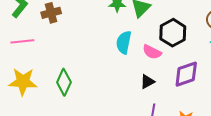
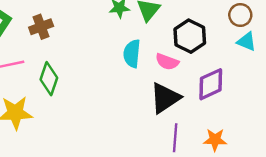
green diamond: (64, 82) -> (49, 79), moved
black triangle: (147, 82) -> (165, 98), size x1.8

